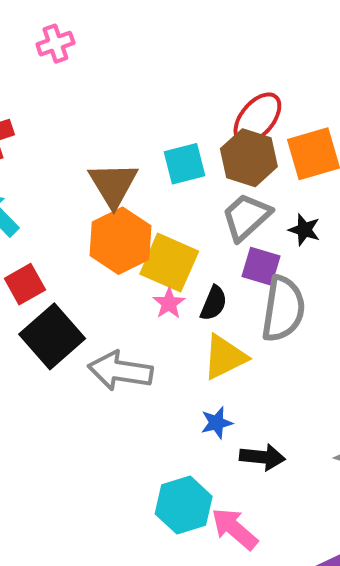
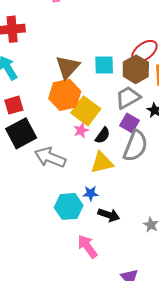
cyan hexagon: (184, 505) -> (69, 206), moved

